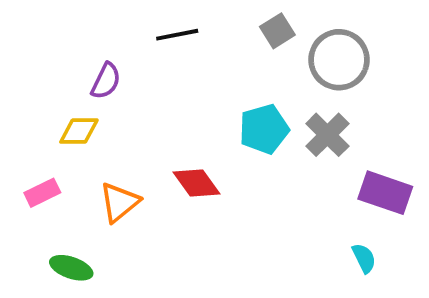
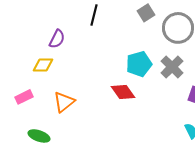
black line: (177, 35) -> (94, 15), turned -65
red diamond: (196, 183) -> (123, 92), moved

